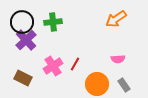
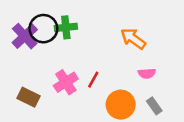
orange arrow: (116, 19) -> (133, 39), moved, turned 70
black circle: (22, 22) -> (43, 29), moved
purple cross: (26, 40) -> (25, 36), moved

